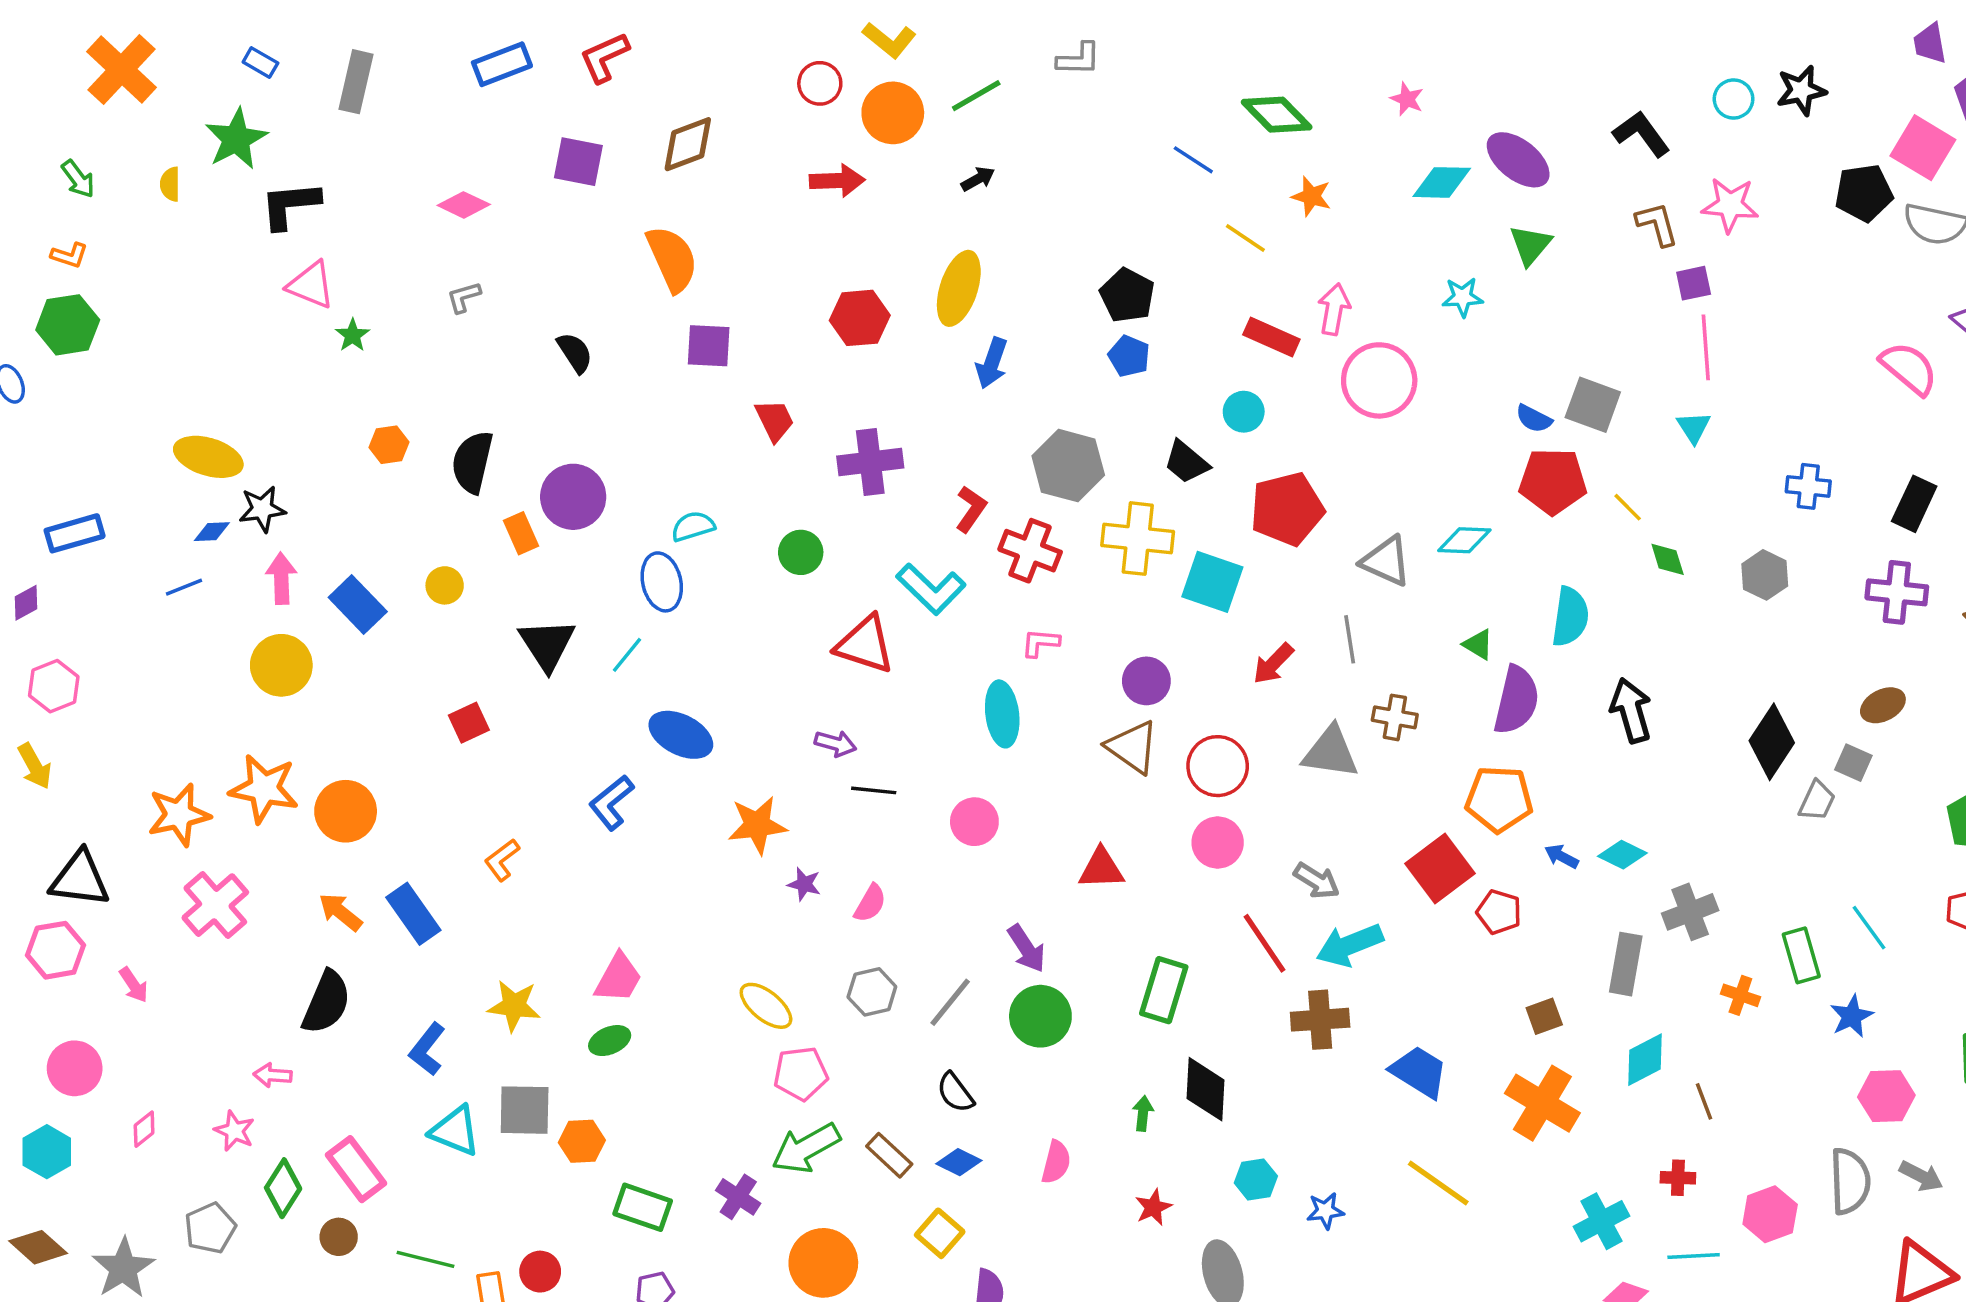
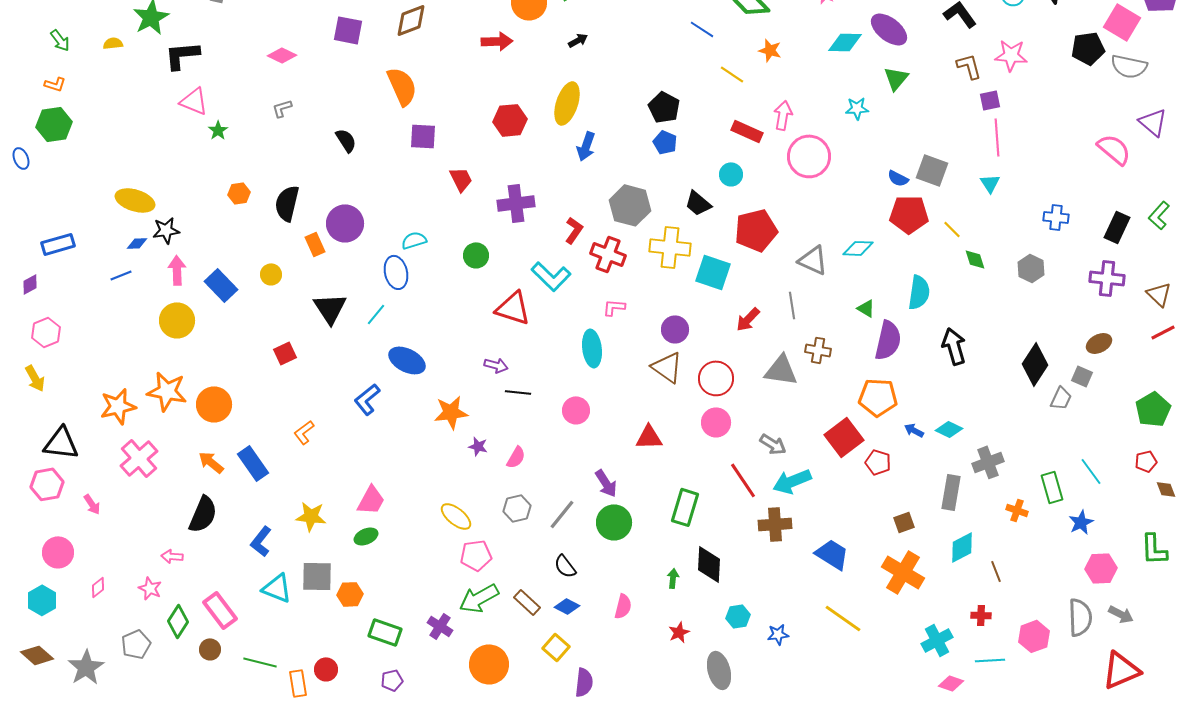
yellow semicircle: (170, 184) -> (113, 43), turned 84

